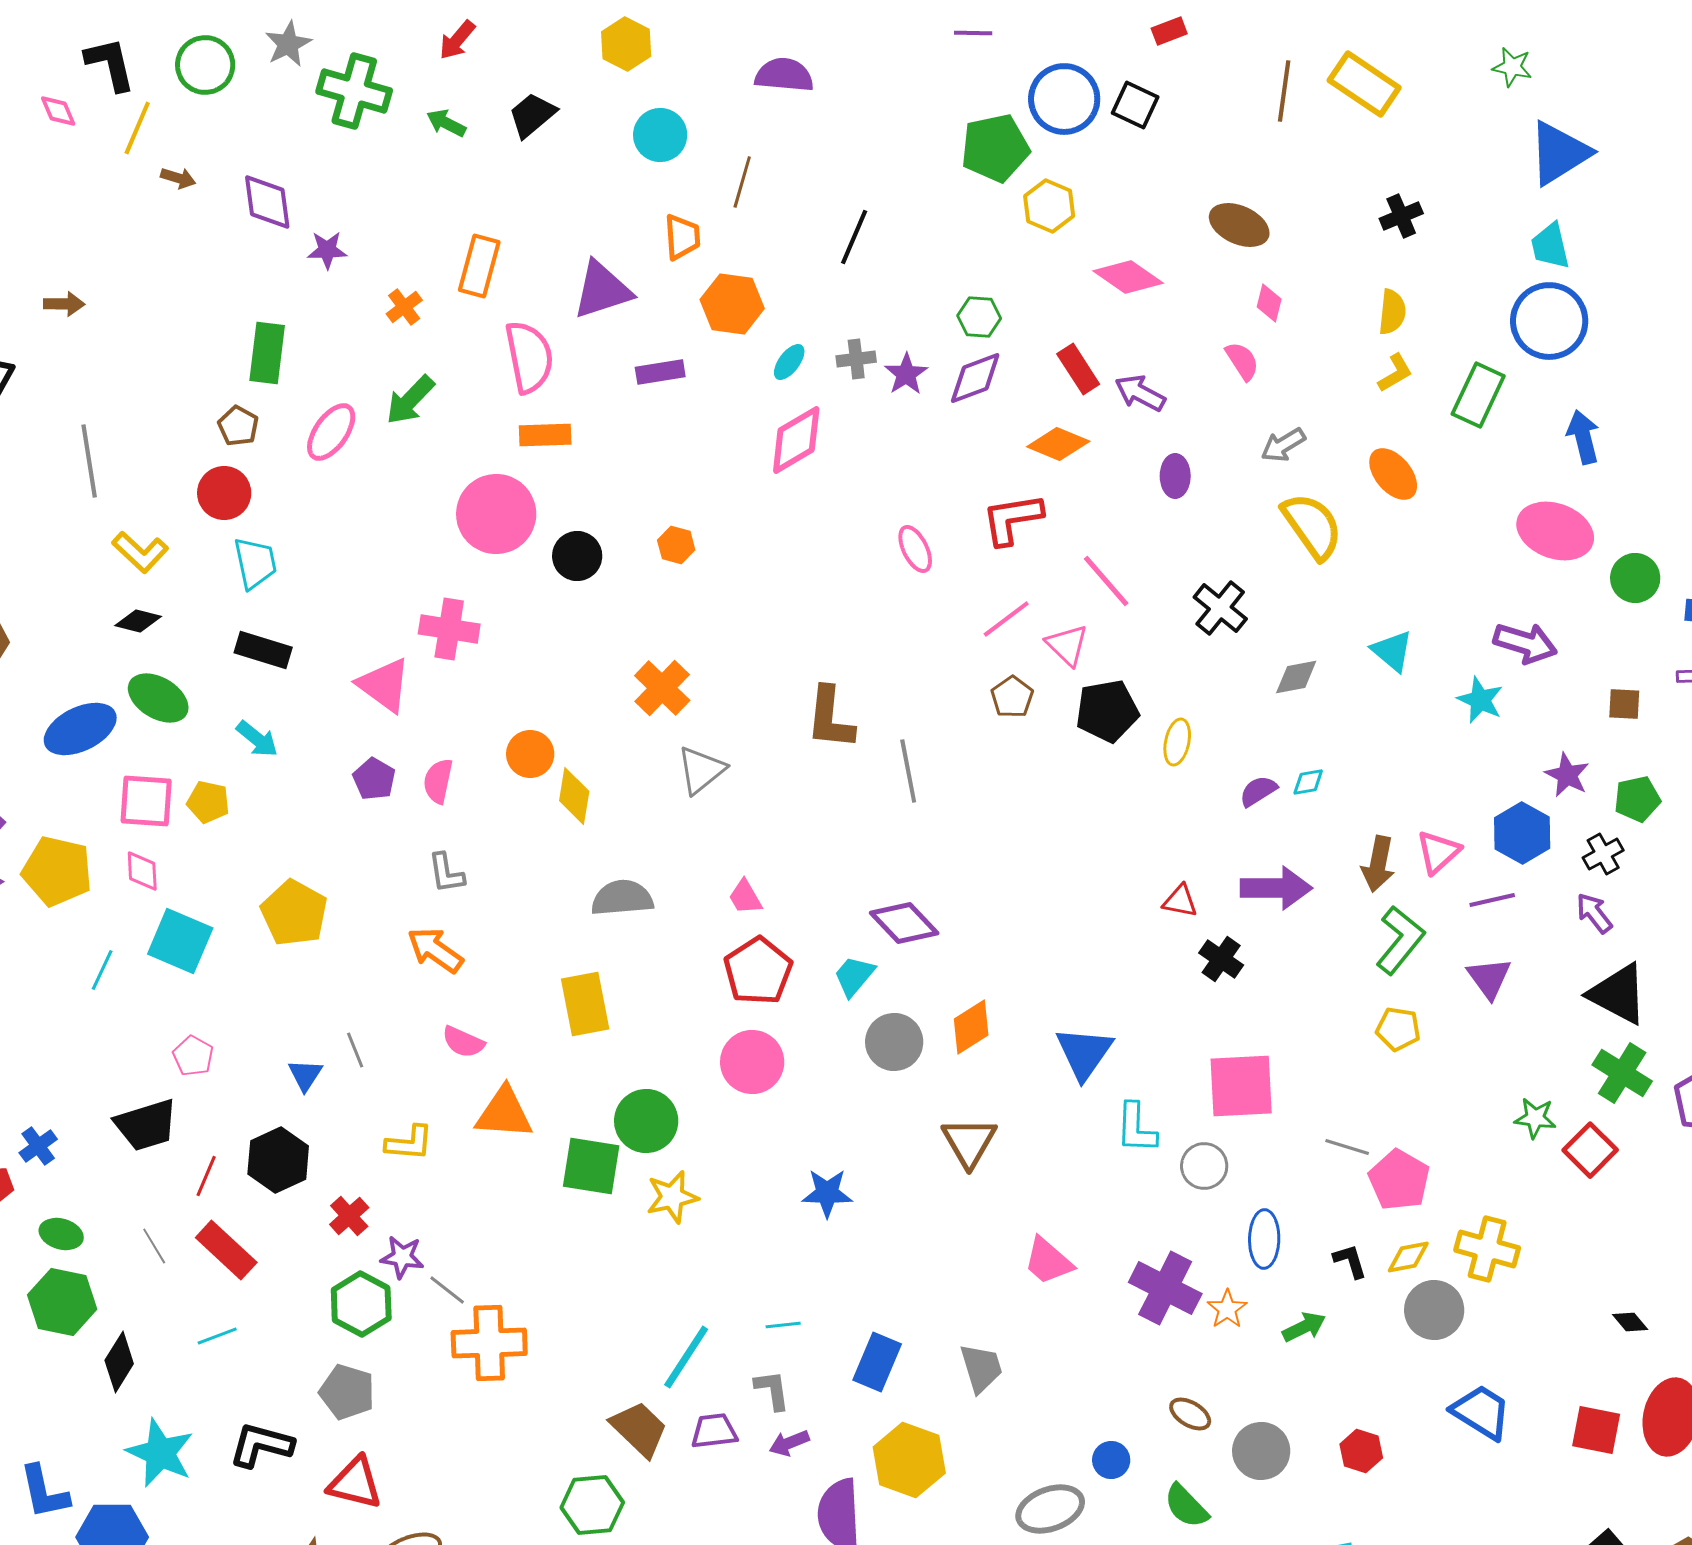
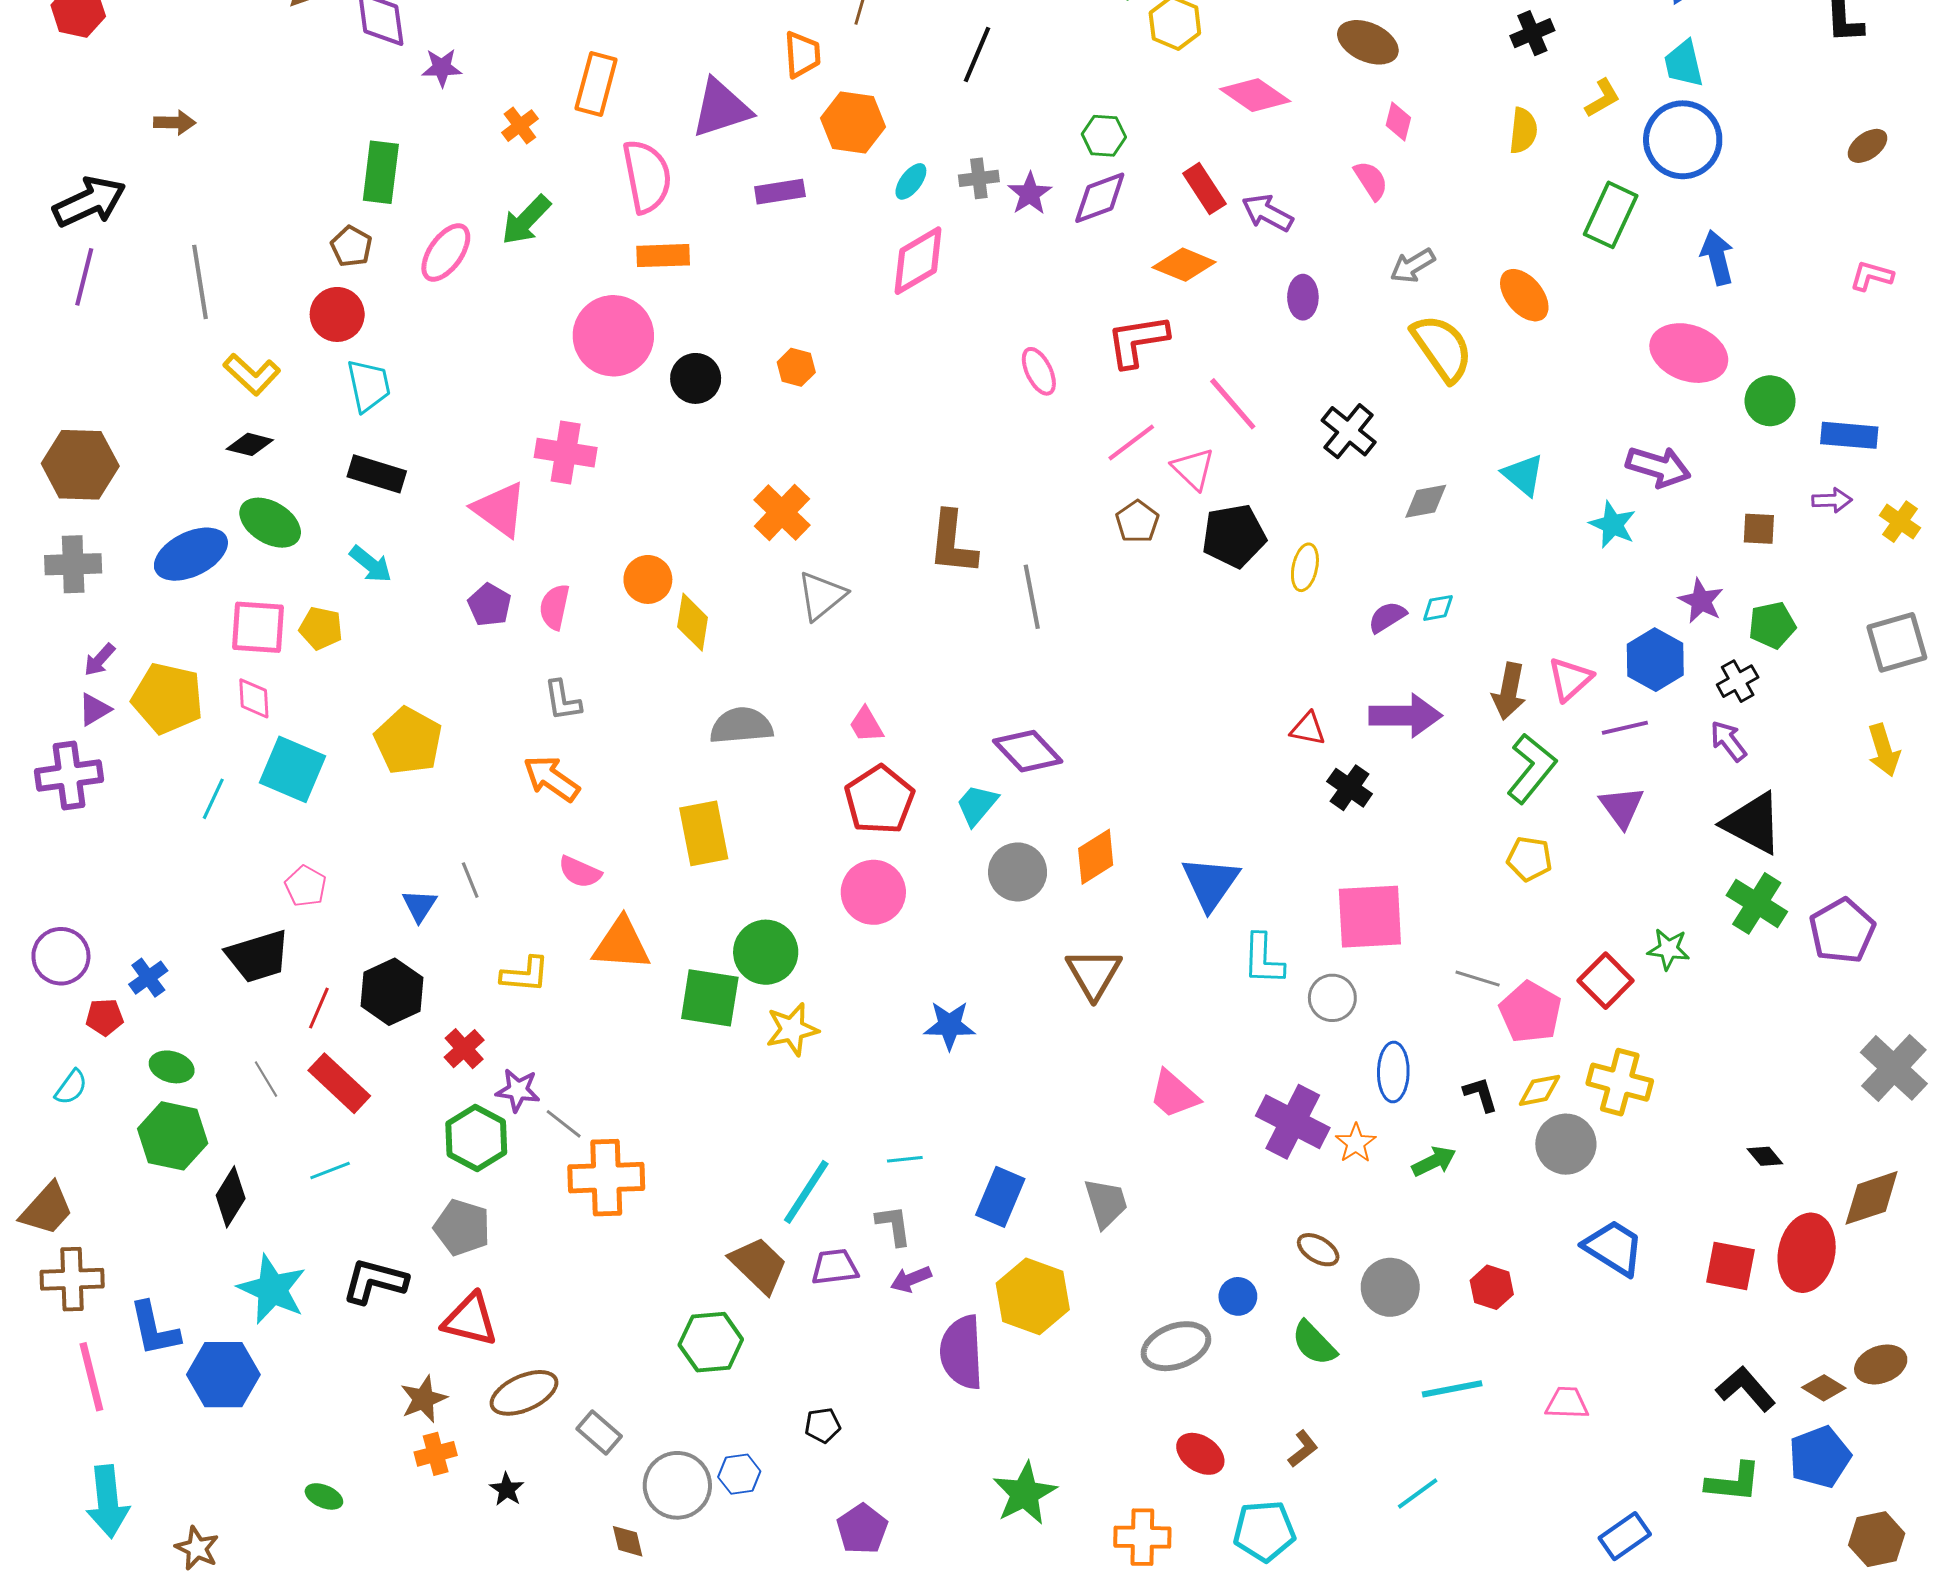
yellow L-shape: (1395, 373) -> (1602, 98), moved
red square: (1590, 1150) -> (1606, 981), moved

